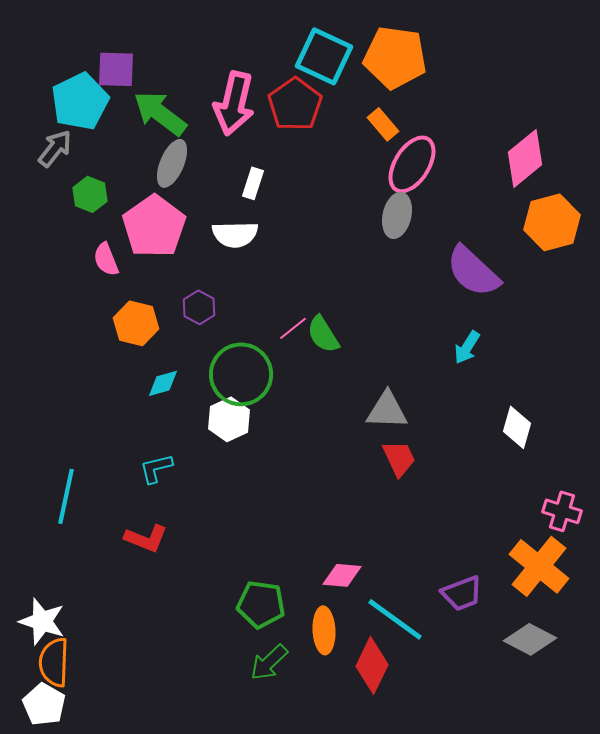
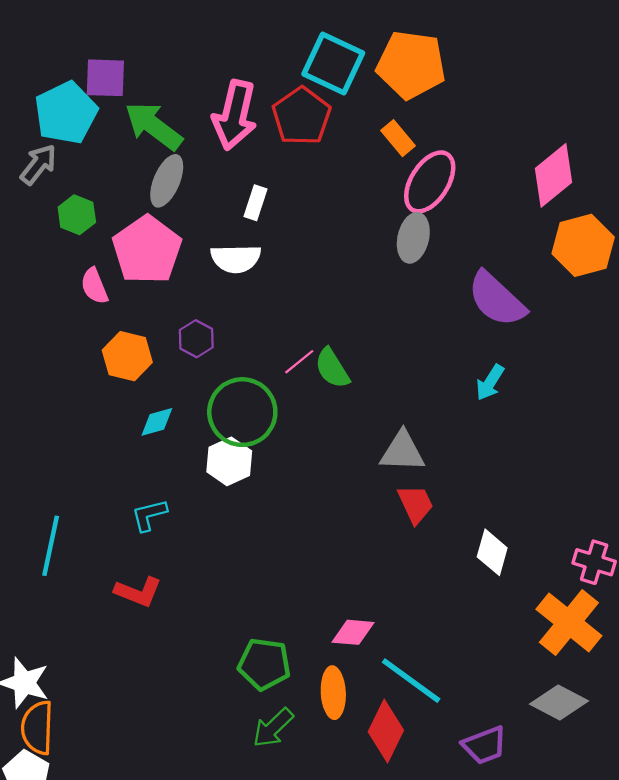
white diamond: (517, 427) -> (492, 552), moved
purple trapezoid: (462, 593) -> (485, 745), moved

